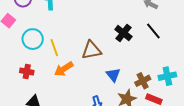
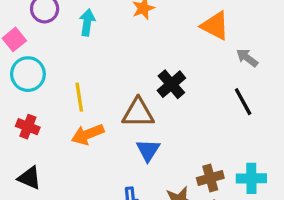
black cross: (123, 33) -> (171, 84), moved
cyan circle: (33, 39) -> (28, 74), moved
blue triangle: (113, 75) -> (148, 150), moved

